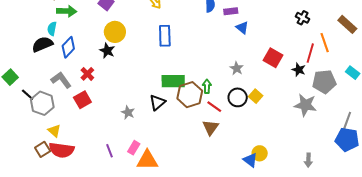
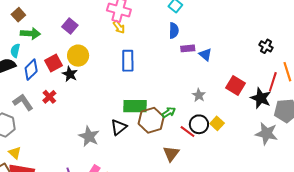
purple rectangle: (231, 11) -> (188, 48), moved
black star: (299, 70) -> (261, 98), size x1.5
green arrow: (207, 86) -> (169, 112), turned 56
red square: (82, 100) -> (54, 63), moved
red line: (214, 107) -> (187, 132), moved
gray star: (128, 112) -> (89, 136), size x1.5

